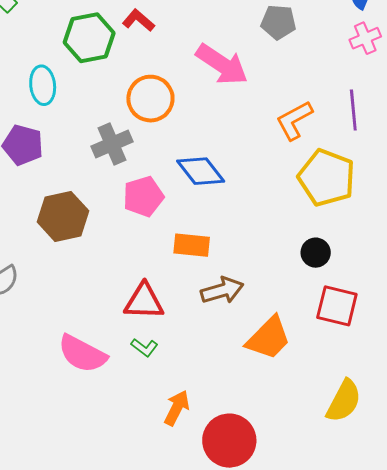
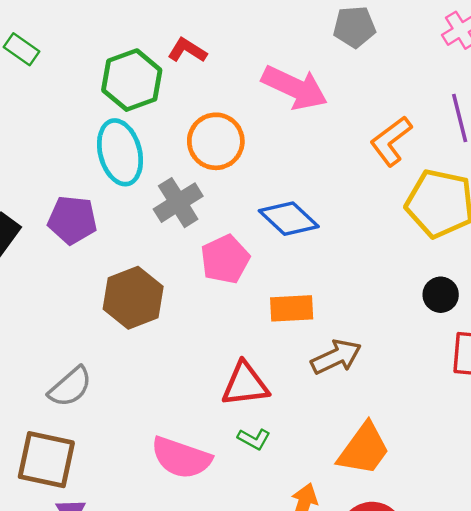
cyan ellipse: (43, 85) -> (120, 152), moved, size x1.4
orange trapezoid: (269, 338) -> (364, 449), moved

